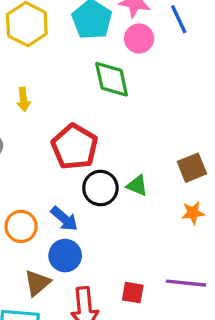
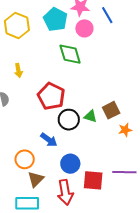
brown square: (192, 168) -> (111, 110), moved
orange circle: (21, 226) -> (25, 159), moved
blue circle: (65, 256) -> (70, 164), moved
red square: (133, 293) -> (93, 180), size x1.5

